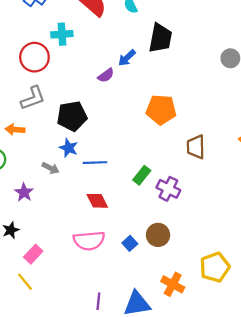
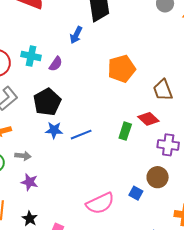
cyan cross: (62, 34) -> (31, 56), moved, turned 36
purple semicircle: (106, 75) -> (56, 64), moved
gray arrow: (51, 168) -> (23, 156), moved
purple cross: (168, 189) -> (168, 145), moved
red diamond: (97, 201) -> (148, 119), moved

